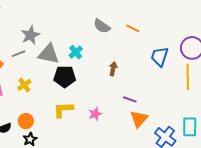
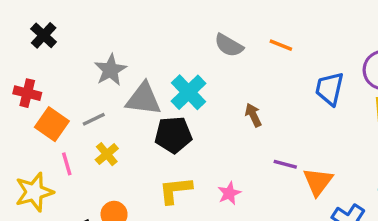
cyan cross: (76, 52) -> (189, 92), size x1.5
gray line: (19, 54) -> (94, 119), moved
brown arrow: (113, 69) -> (253, 115), turned -32
orange triangle: (139, 119) -> (318, 182), moved

